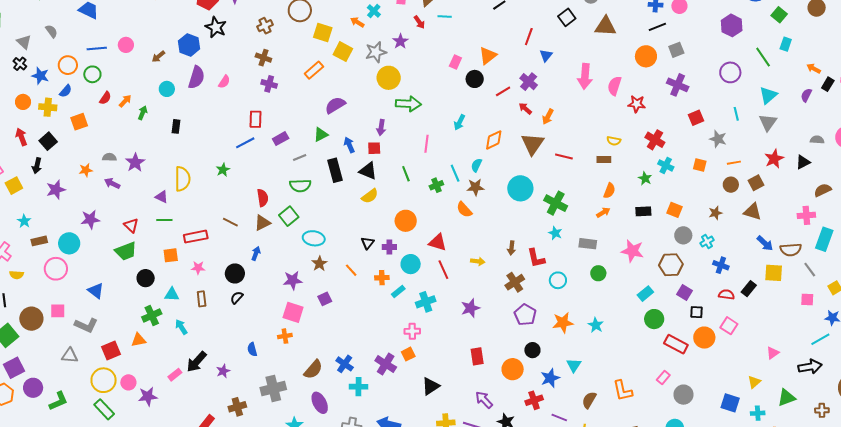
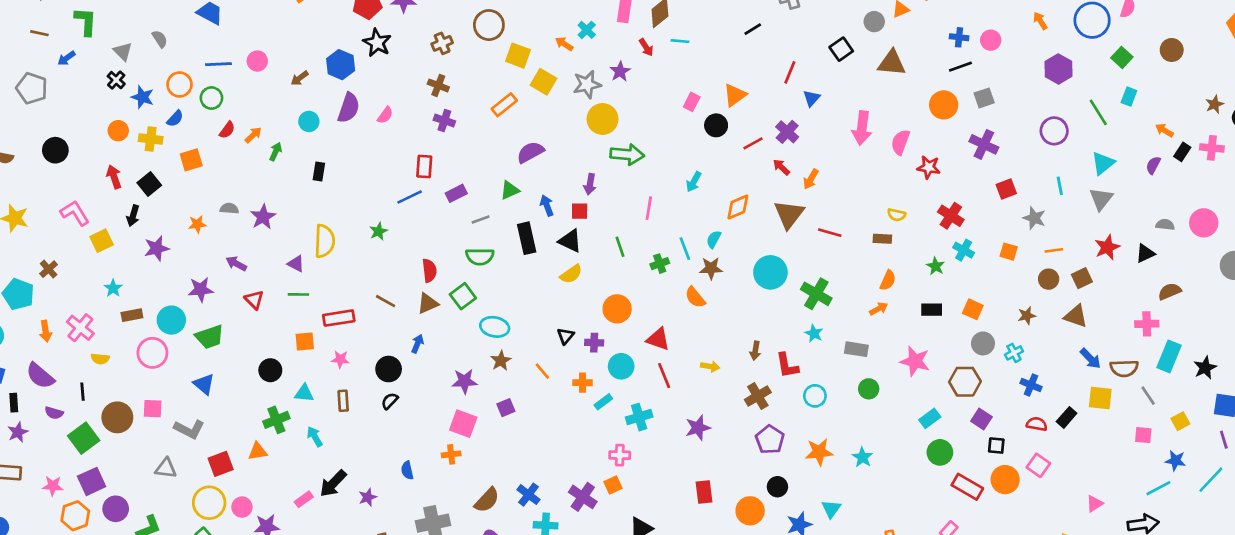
purple arrow: (112, 183) -> (236, 264), moved
green trapezoid: (126, 251) -> (210, 337), moved

